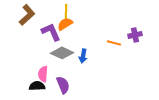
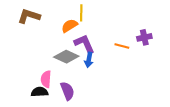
yellow line: (66, 12) -> (81, 13), moved
brown L-shape: (27, 15) -> (29, 16), turned -120
purple L-shape: (51, 32) -> (84, 44), moved

